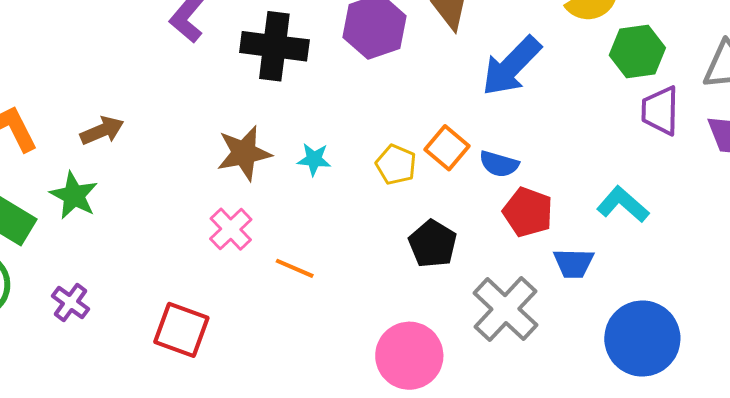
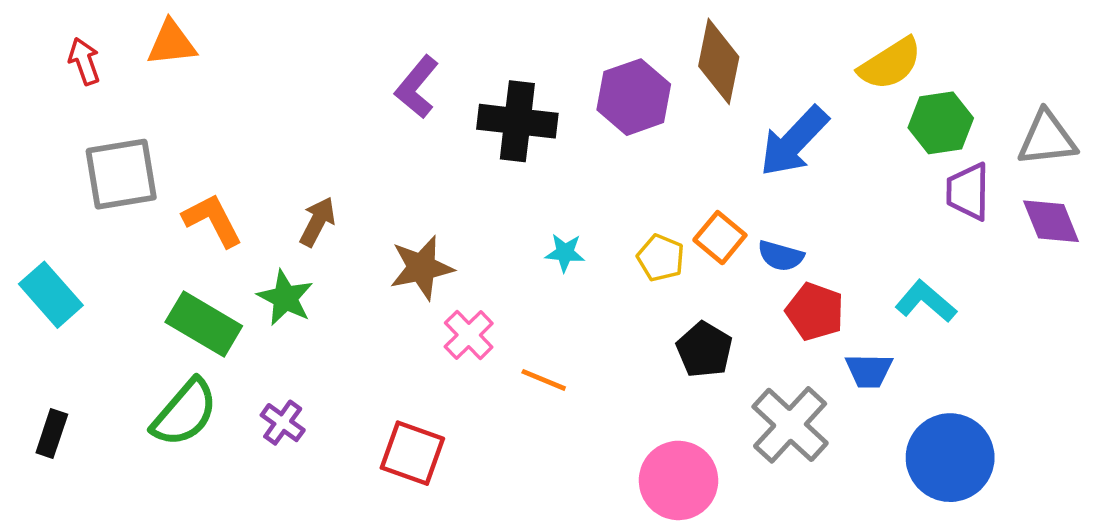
brown arrow: (102, 131) -> (317, 222), turned -39
brown star: (244, 153) -> (422, 268), moved

